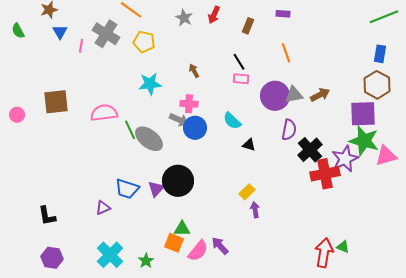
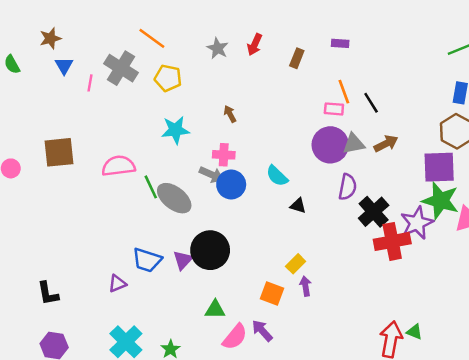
black line: (239, 62) -> (371, 103), moved
pink rectangle: (241, 79) -> (334, 109), moved
orange square: (174, 243) -> (272, 293), moved

